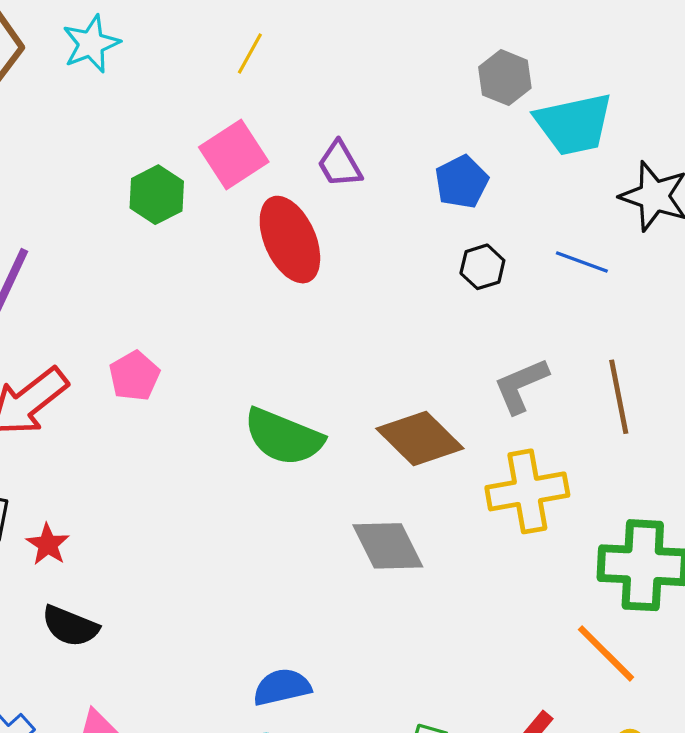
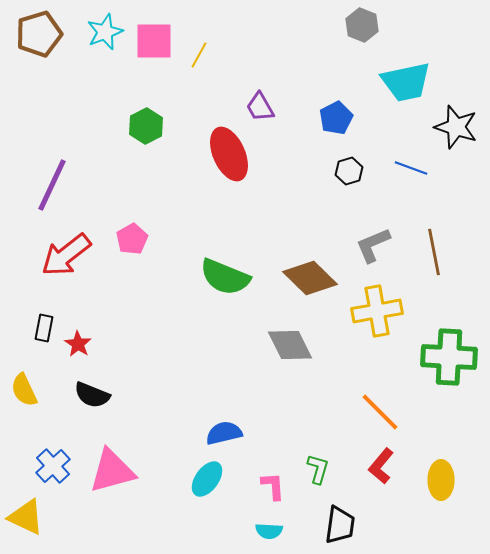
yellow line: (250, 53) -> (199, 55), moved
gray hexagon: (505, 78) -> (362, 25), moved
pink square: (234, 155) -> (154, 41), moved, turned 33
orange line: (606, 653) -> (380, 412), moved

